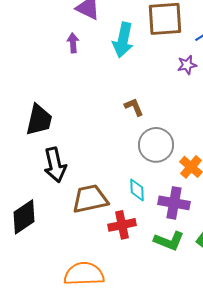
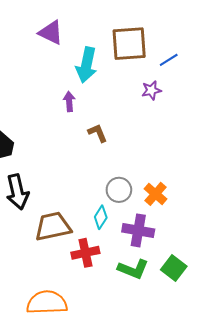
purple arrow: (73, 43) -> (69, 102), moved
gray circle: (156, 145) -> (119, 190), moved, size x0.7
cyan diamond: (137, 190) -> (101, 217), turned 35

